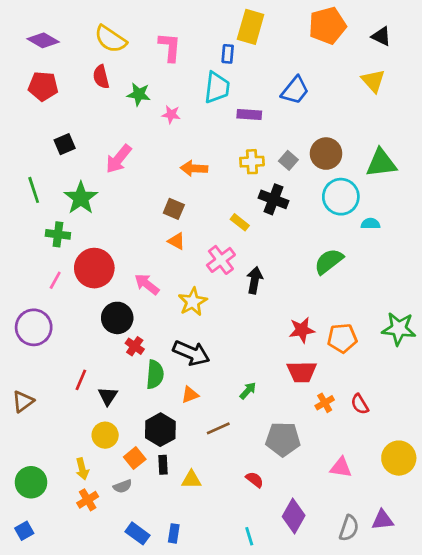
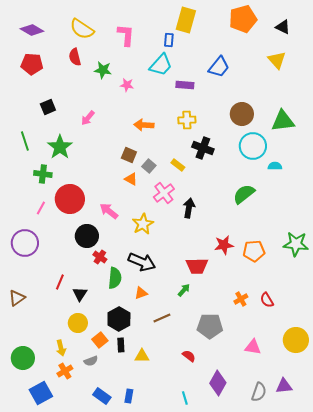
cyan trapezoid: (217, 88) -> (161, 65), turned 35
pink arrow: (119, 159) -> (88, 118), size x0.7
gray square: (288, 160) -> (149, 166), moved
red trapezoid: (302, 372) -> (197, 266), moved
blue square: (24, 531) -> (41, 393), moved, size x1.6

